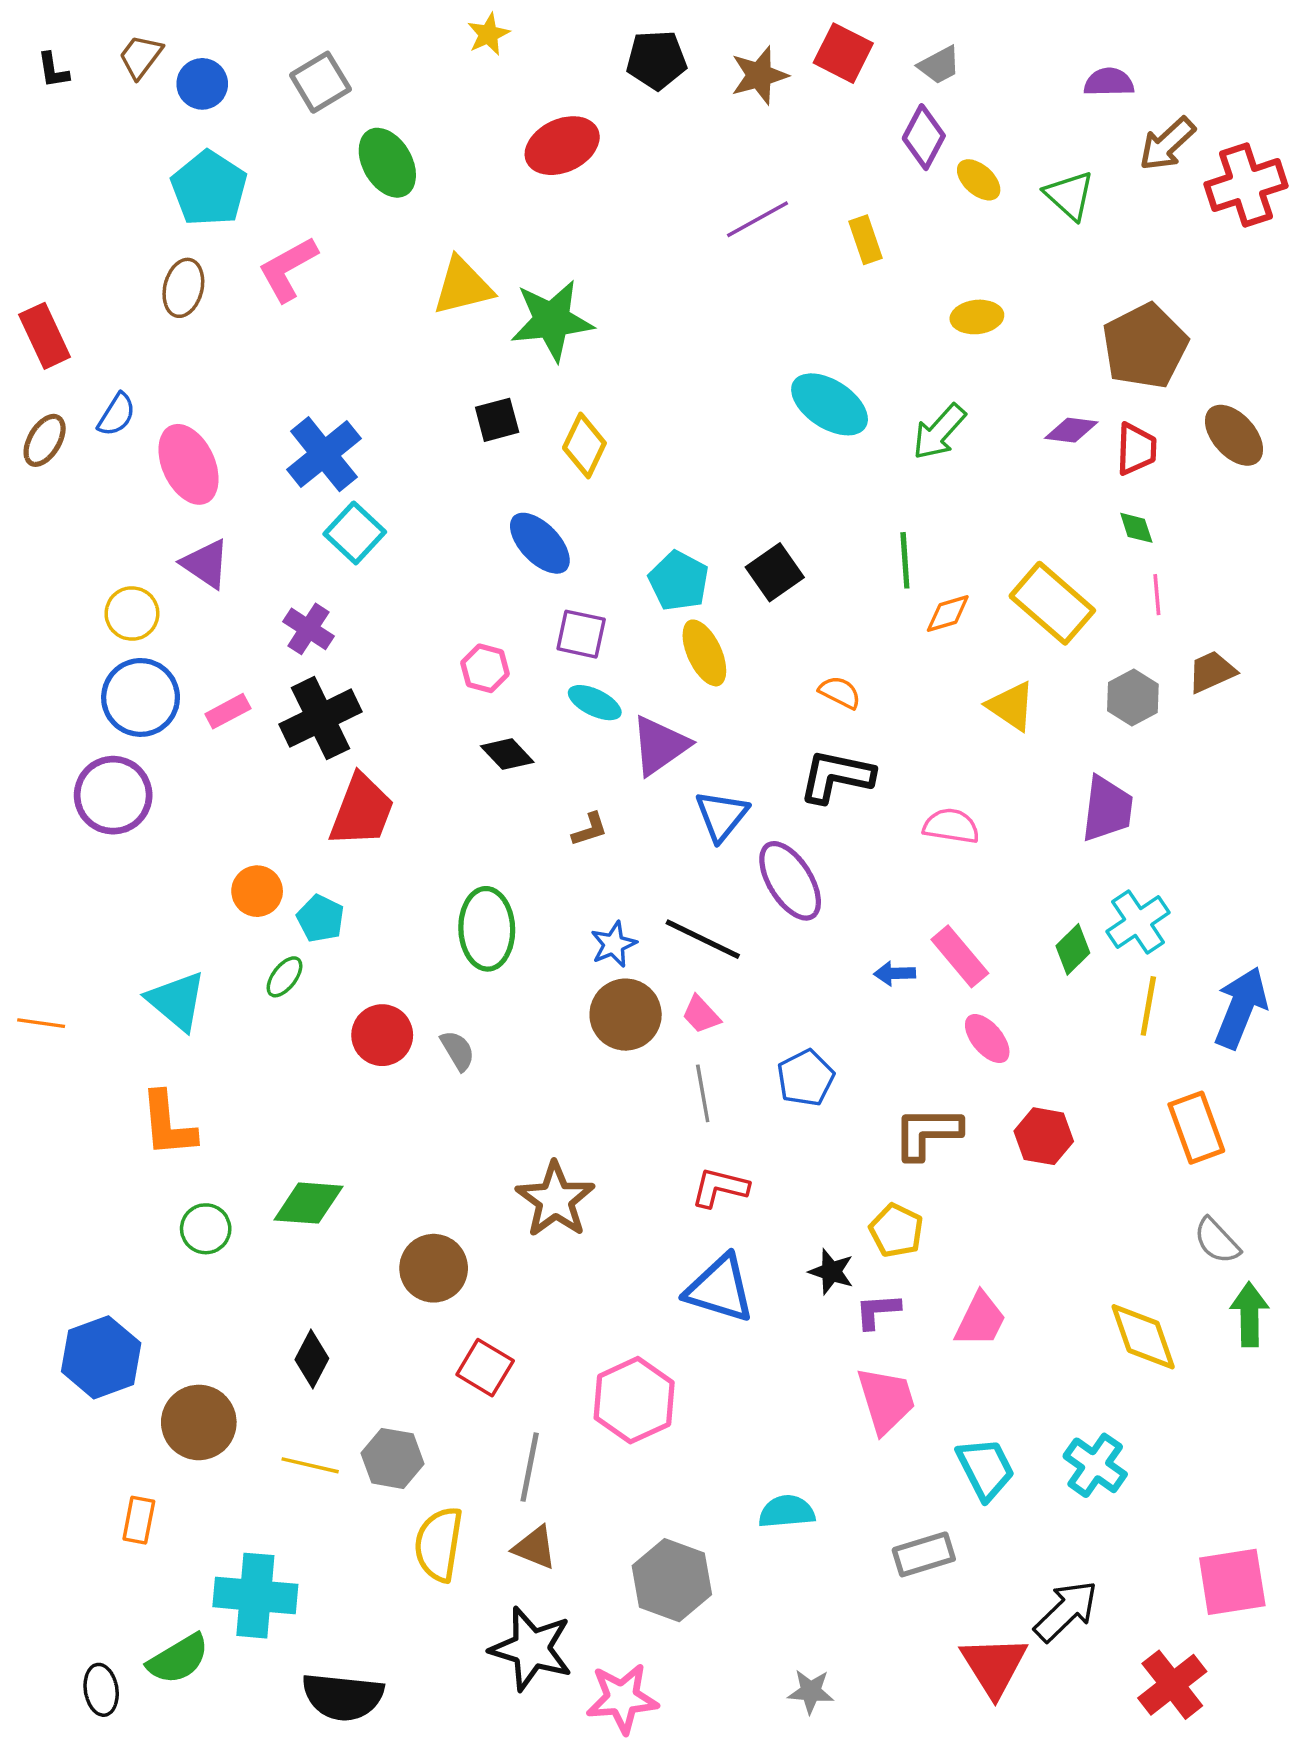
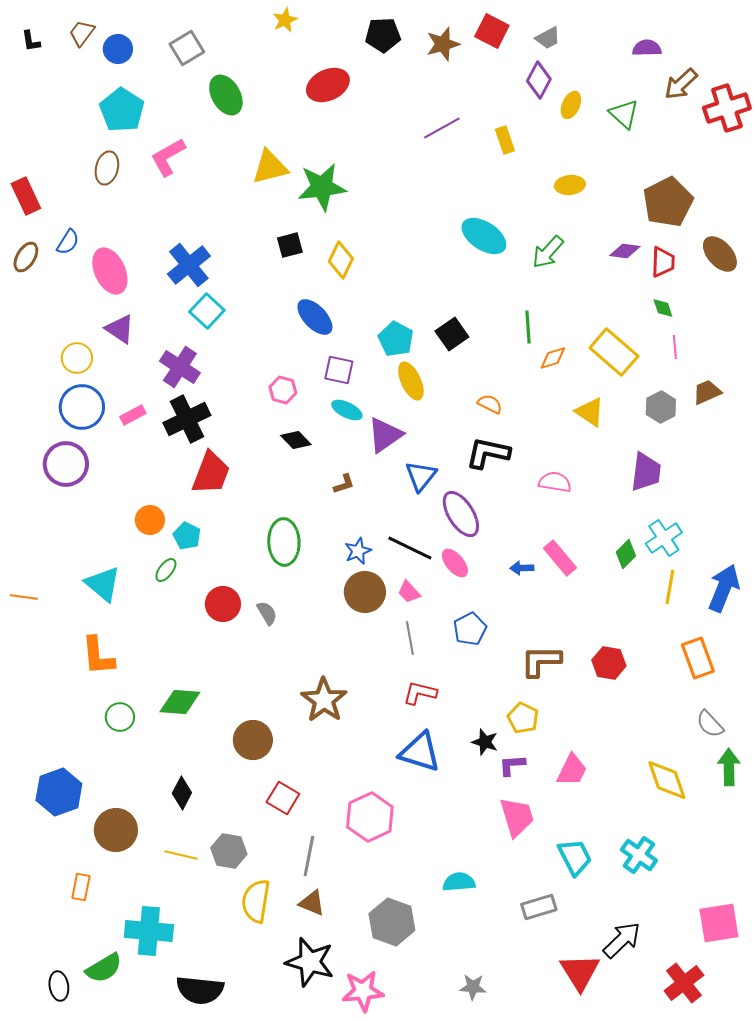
yellow ellipse: (979, 180) -> (571, 105), turned 72
purple cross: (308, 629) -> (180, 367), size x1.4
pink ellipse: (987, 1039) -> (455, 563), moved

